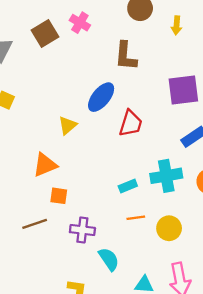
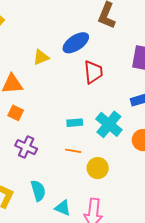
red trapezoid: (131, 123) -> (93, 72), turned -40
cyan cross: (166, 176) -> (109, 124), turned 32
cyan semicircle: (109, 259) -> (38, 191), moved

